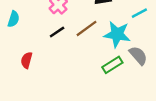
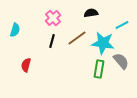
black line: (57, 32) -> (52, 41), turned -40
green rectangle: (112, 65) -> (99, 69), turned -48

